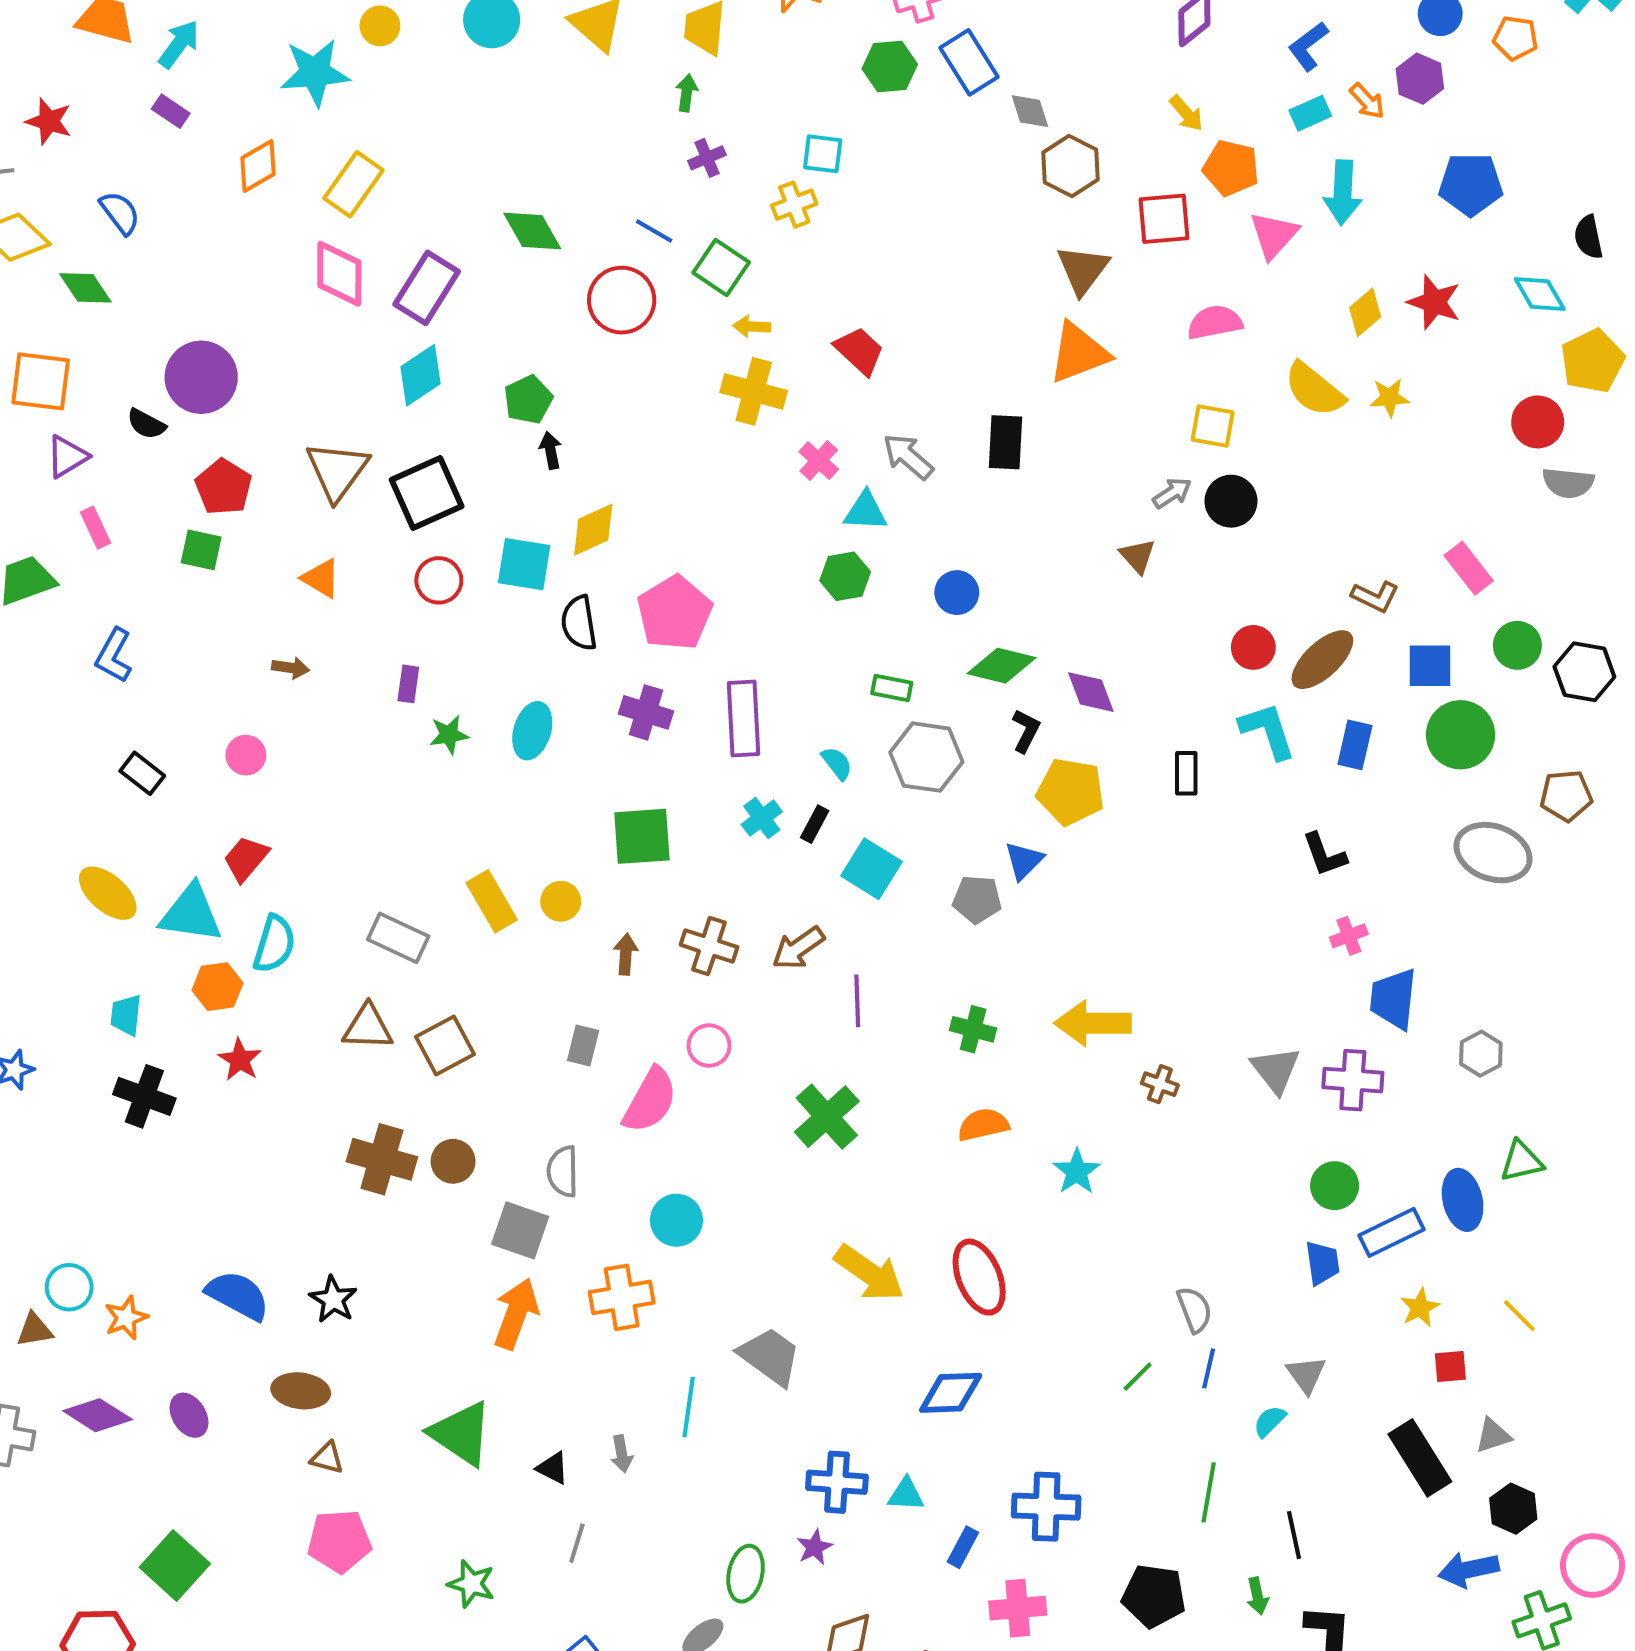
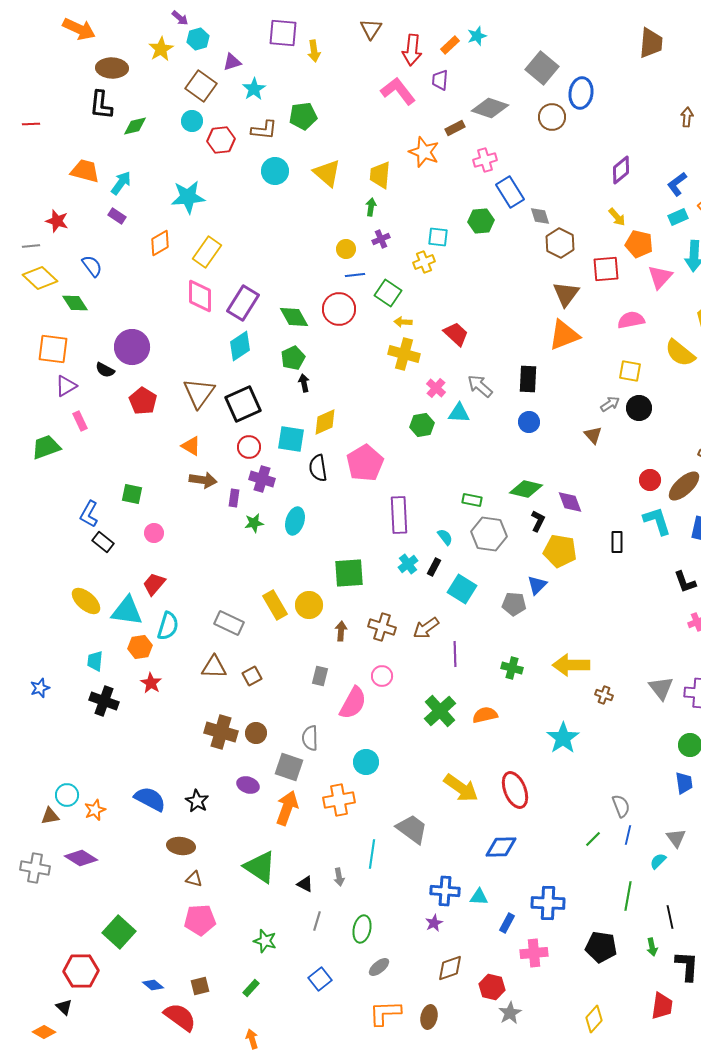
yellow circle: (380, 26) -> (346, 249), moved
green hexagon: (890, 66) -> (481, 221), moved
green diamond: (532, 231) -> (294, 317), moved
blue line: (654, 231) -> (355, 275), turned -36
green square: (201, 550) -> (132, 494), moved
green hexagon: (845, 576) -> (422, 425), moved
blue circle: (957, 593) -> (529, 422), moved
blue L-shape: (114, 656) -> (89, 514), moved
brown arrow: (291, 668) -> (203, 480), moved, size x1.5
purple cross: (646, 712) -> (262, 479), moved
yellow circle: (561, 901) -> (309, 605), size x1.4
brown square: (445, 1046) -> (252, 676), size x0.7
orange semicircle: (983, 1125) -> (485, 715), moved
cyan star: (1077, 1171) -> (563, 738), size x1.4
purple ellipse: (189, 1415) -> (248, 785), moved, turned -40
green ellipse: (746, 1574) -> (362, 929), moved

